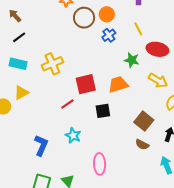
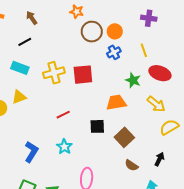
brown arrow: (15, 16) -> (32, 18), moved
red square: (86, 84) -> (83, 75), moved
brown square: (144, 121) -> (124, 137), moved

